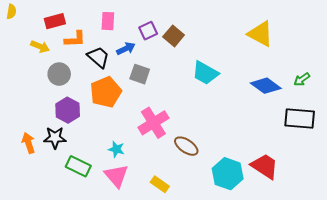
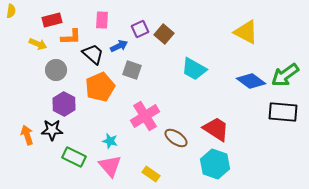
green arrow: (302, 79) -> (285, 75), size x1.8
red trapezoid: (265, 166) -> (216, 129), moved

